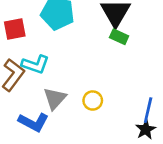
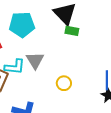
gray triangle: (55, 98) -> (35, 60), moved

